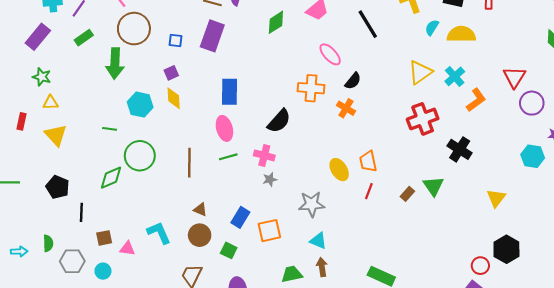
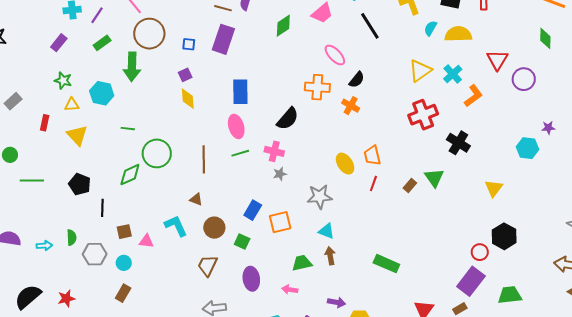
purple rectangle: (38, 37) -> (59, 43), size x0.7
red triangle: (514, 77) -> (497, 60), moved
purple circle: (532, 103) -> (524, 79), moved
cyan hexagon: (140, 105) -> (102, 93), moved
brown triangle: (200, 210) -> (196, 199), moved

